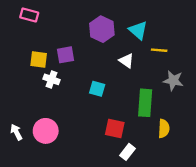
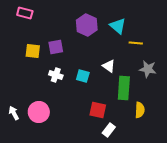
white triangle: (126, 61) -> (109, 66), moved
white cross: (51, 79) -> (56, 75), moved

